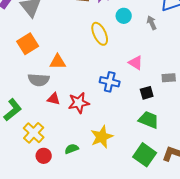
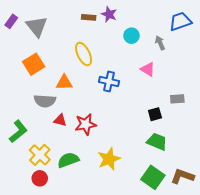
yellow ellipse: (100, 34) -> (84, 54), moved
pink triangle: (136, 63) -> (148, 69), moved
blue cross: (110, 82) -> (109, 82), moved
green semicircle: (72, 149) -> (68, 160), moved, size x1.5
red circle: (44, 156) -> (40, 178), moved

